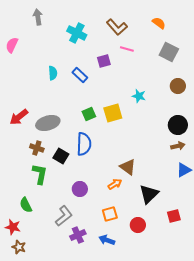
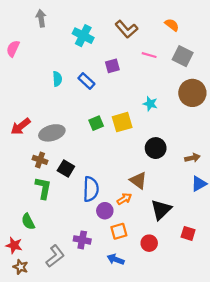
pink line: (127, 49) -> (149, 55), moved
brown circle: (178, 86) -> (192, 93), size x1.6
black circle: (178, 125) -> (156, 148), moved
blue semicircle: (84, 144) -> (91, 189), moved
purple circle: (80, 189) -> (105, 211), moved
gray L-shape: (64, 216) -> (55, 256), moved
red square: (174, 216) -> (188, 233), turned 32
purple cross: (78, 235) -> (82, 240), moved, turned 35

